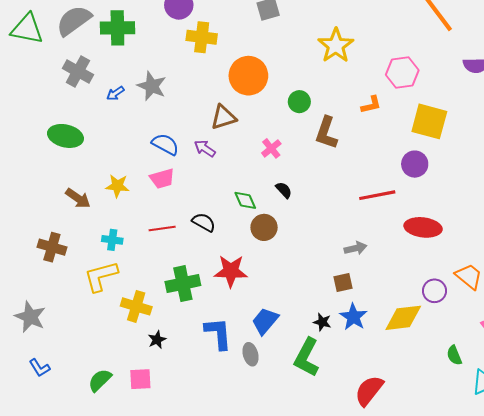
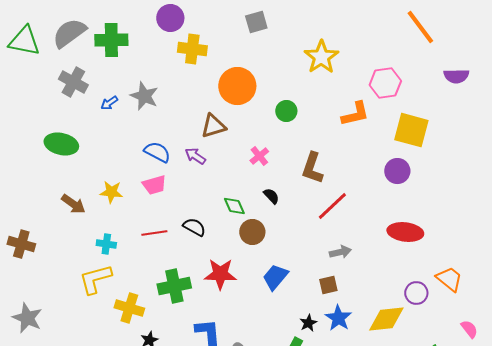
orange L-shape: (371, 105) -> (355, 114), size x1.4
brown L-shape: (326, 133) -> (312, 168), moved
red line: (377, 195) -> (332, 206), moved, turned -32
brown cross: (52, 247) -> (21, 244), moved
blue trapezoid: (265, 321) -> (275, 277), moved
black star: (322, 322) -> (308, 323), turned 30

